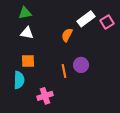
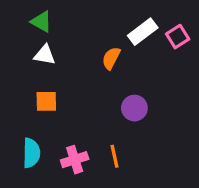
green triangle: (25, 13) -> (41, 22), turned 40
orange line: (64, 71) -> (114, 156), moved
cyan semicircle: (19, 80) -> (31, 153), moved

